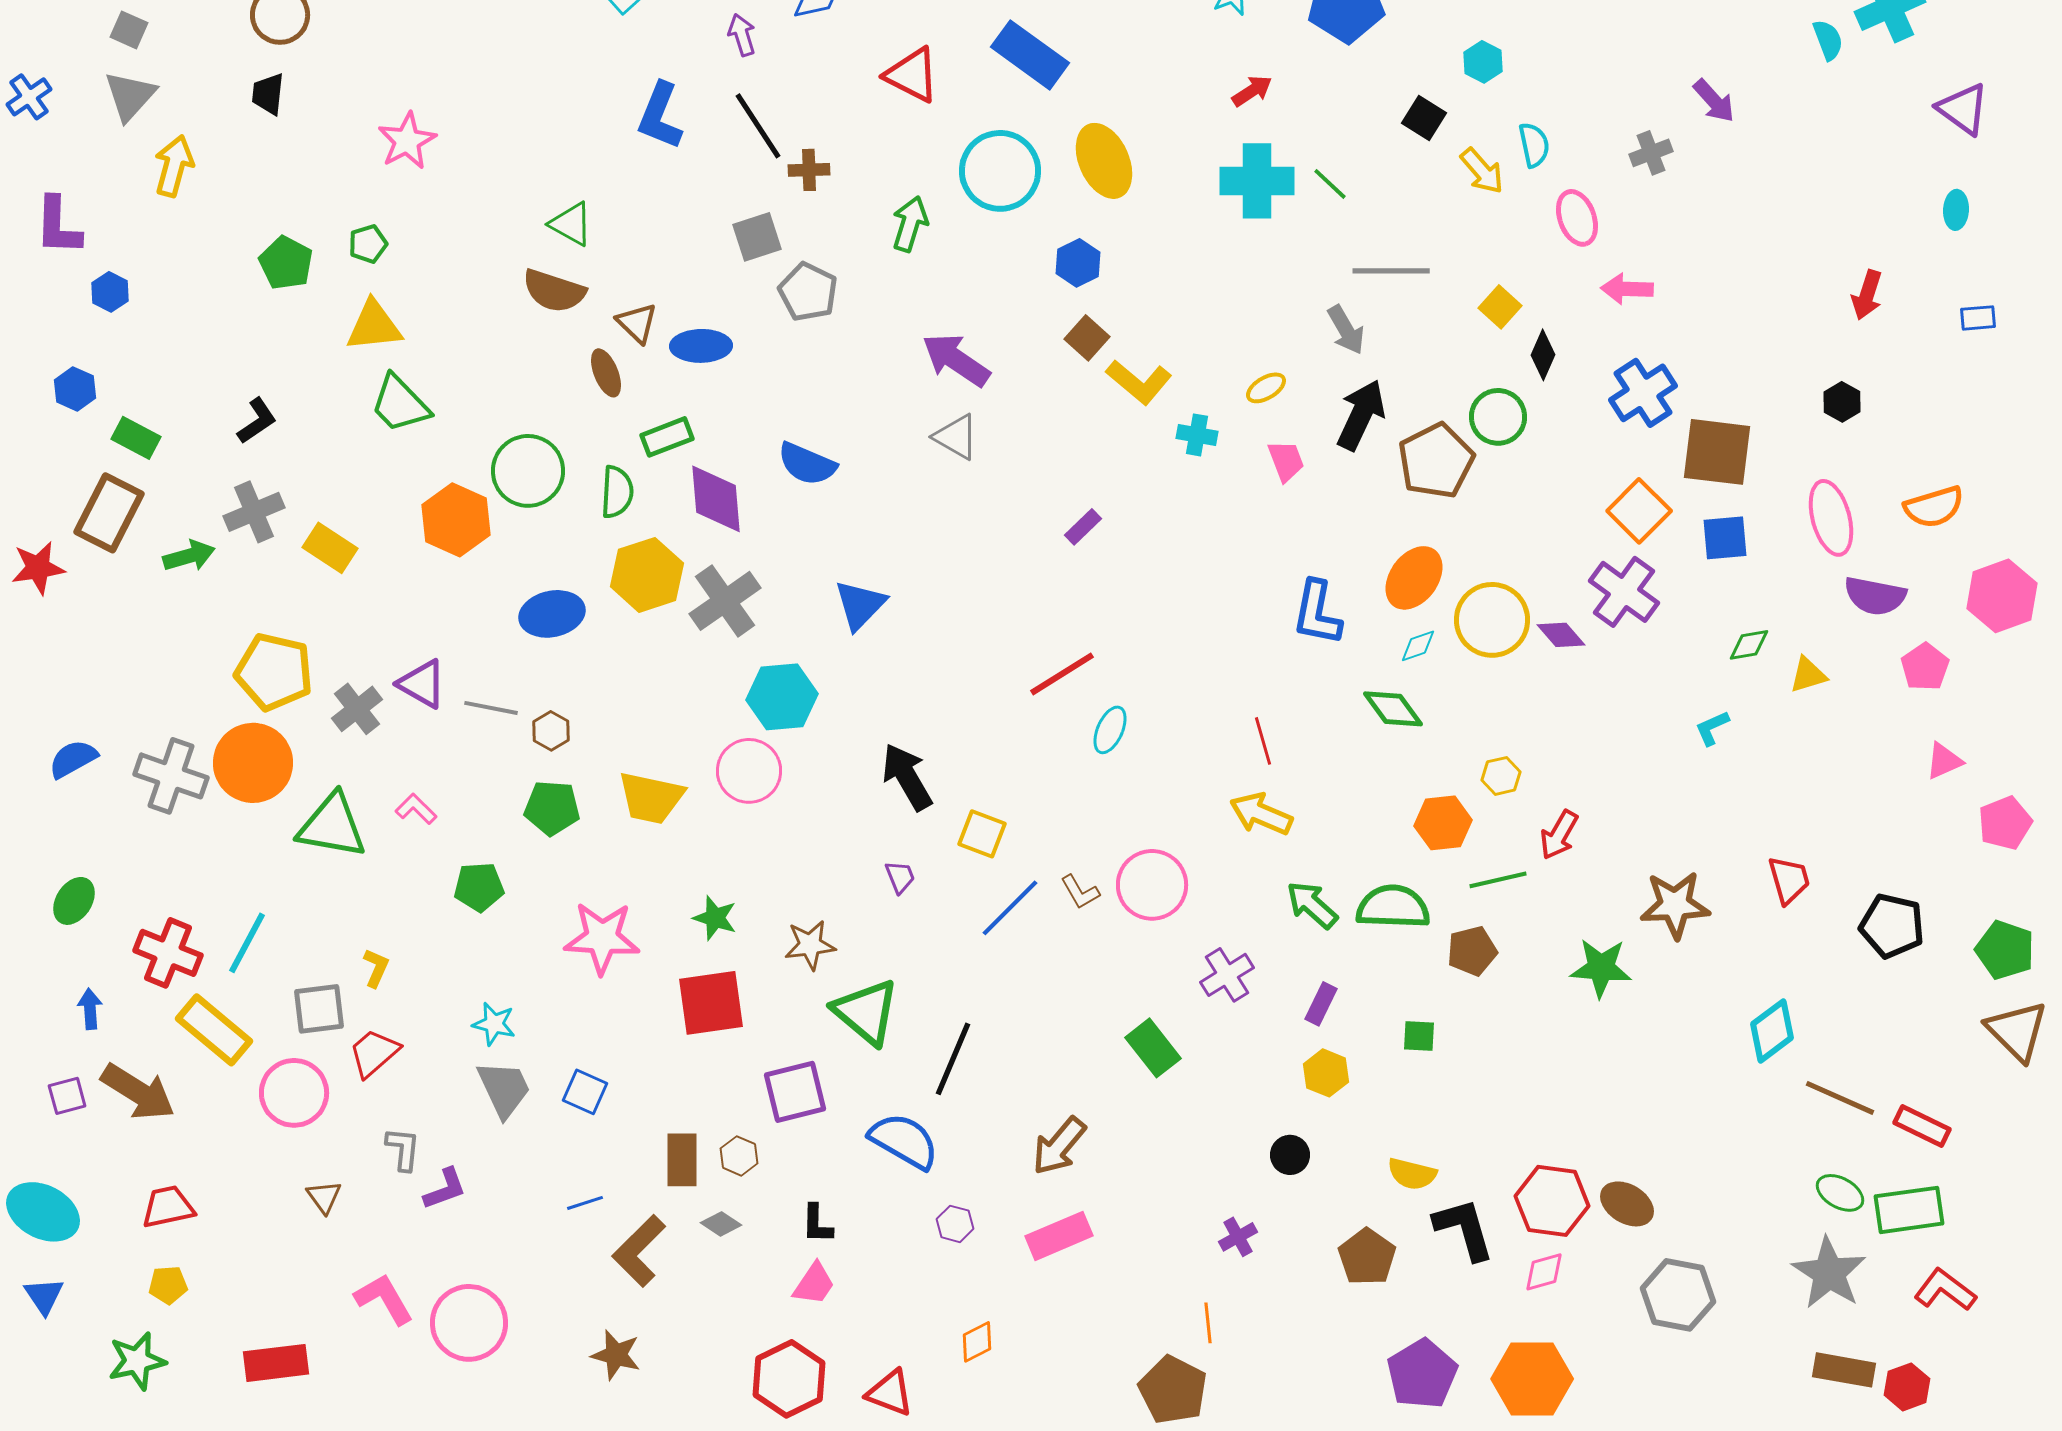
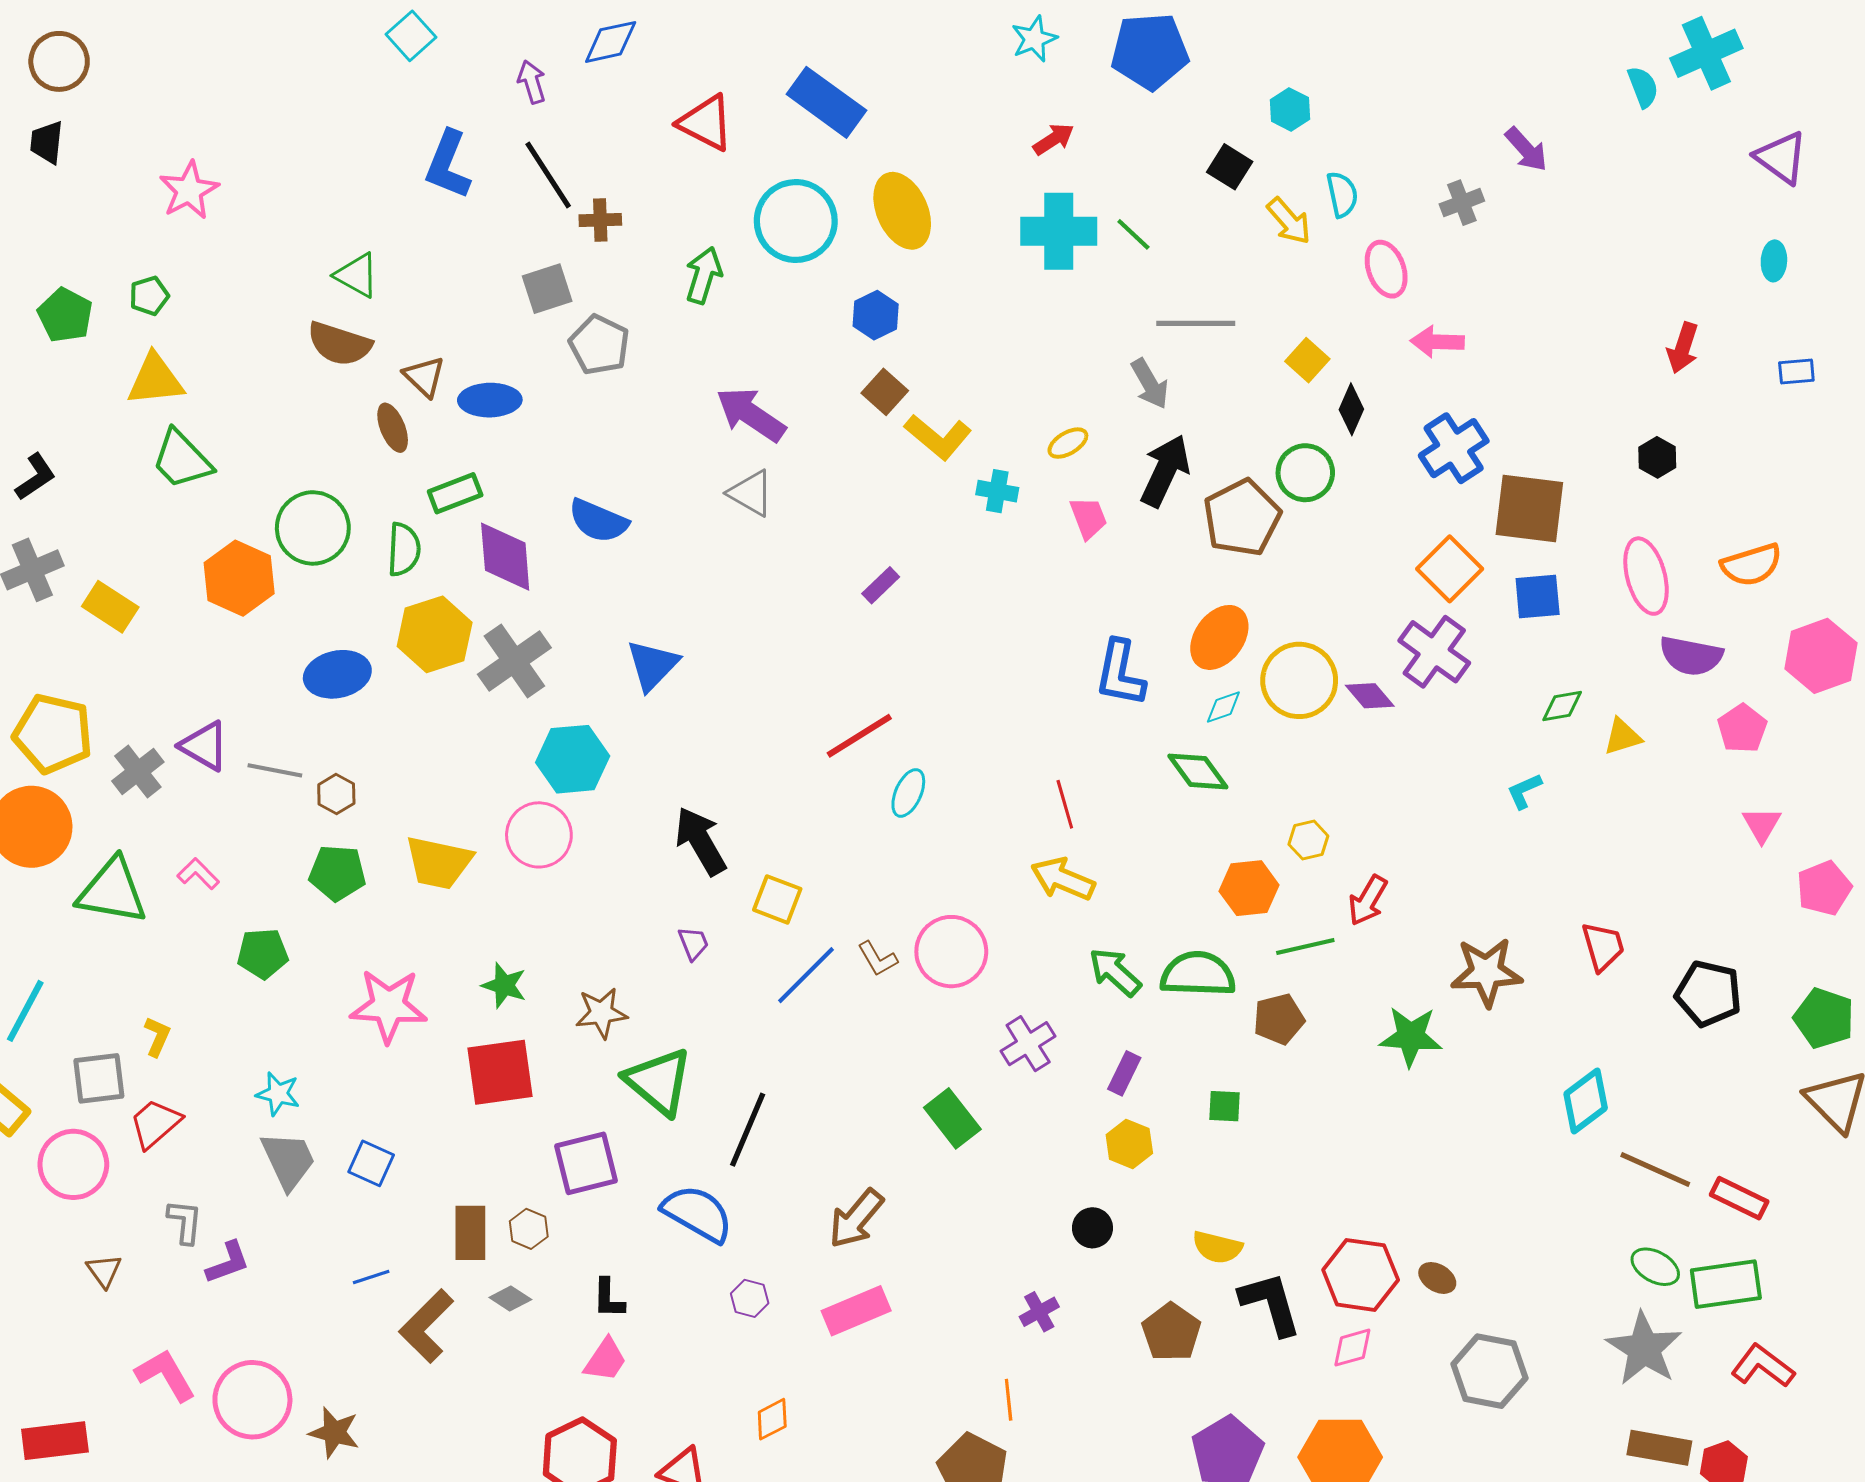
pink triangle: (1944, 761) -> (1762, 825), turned -36
brown ellipse: (1627, 1204) -> (1437, 1278), size x0.7
brown star: (616, 1355) -> (334, 1432), moved

